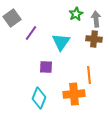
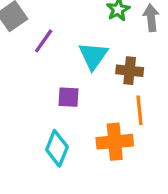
brown cross: (94, 39) -> (130, 71), moved

